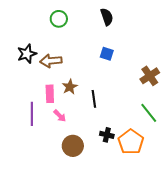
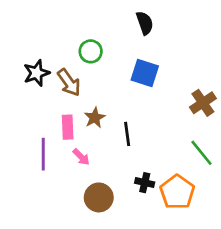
green circle: (59, 19) -> (91, 51), moved
blue square: (107, 54) -> (145, 73), size x1.5
brown arrow: (51, 61) -> (69, 82), turned -120

